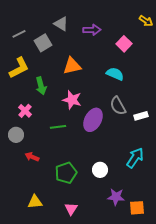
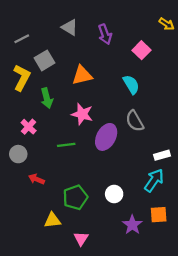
purple arrow: (92, 30) -> (105, 34), turned 72
gray square: (43, 43) -> (44, 60), moved
yellow L-shape: (19, 68) -> (22, 78), turned -35
cyan semicircle: (115, 74) -> (131, 84), turned 36
white rectangle: (141, 116) -> (162, 155), moved
purple star: (116, 197) -> (132, 225), turned 30
yellow triangle: (35, 202) -> (52, 220), moved
orange square: (137, 208) -> (159, 215), moved

